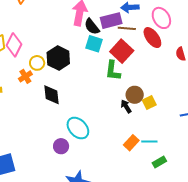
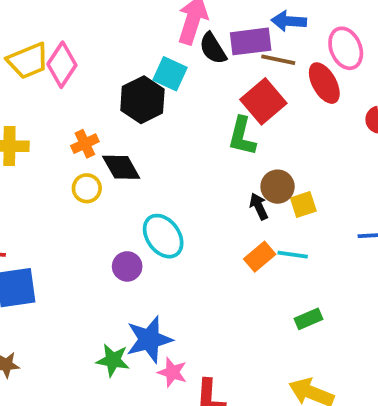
cyan square: (94, 44) -> (170, 74), moved
yellow circle: (37, 63) -> (87, 188), moved
orange cross: (25, 76) -> (85, 144), moved
black diamond: (52, 95) -> (121, 167), turned -30
cyan line: (149, 142) -> (293, 255), moved
orange rectangle: (131, 143) -> (260, 257), moved

